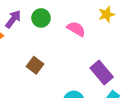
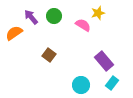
yellow star: (106, 14) -> (98, 13), moved
purple arrow: (13, 19) -> (31, 17), turned -77

